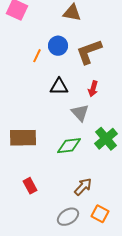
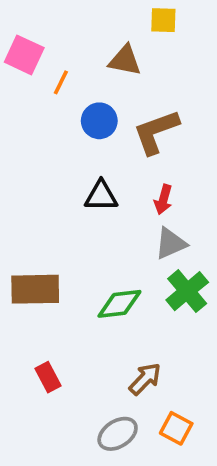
orange line: (37, 56) -> (61, 82), moved
gray triangle: (80, 113) -> (171, 243), moved, turned 48

